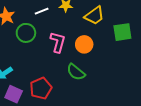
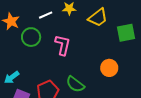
orange circle: (84, 44) -> (109, 68), moved
green semicircle: (76, 72) -> (75, 84), moved

